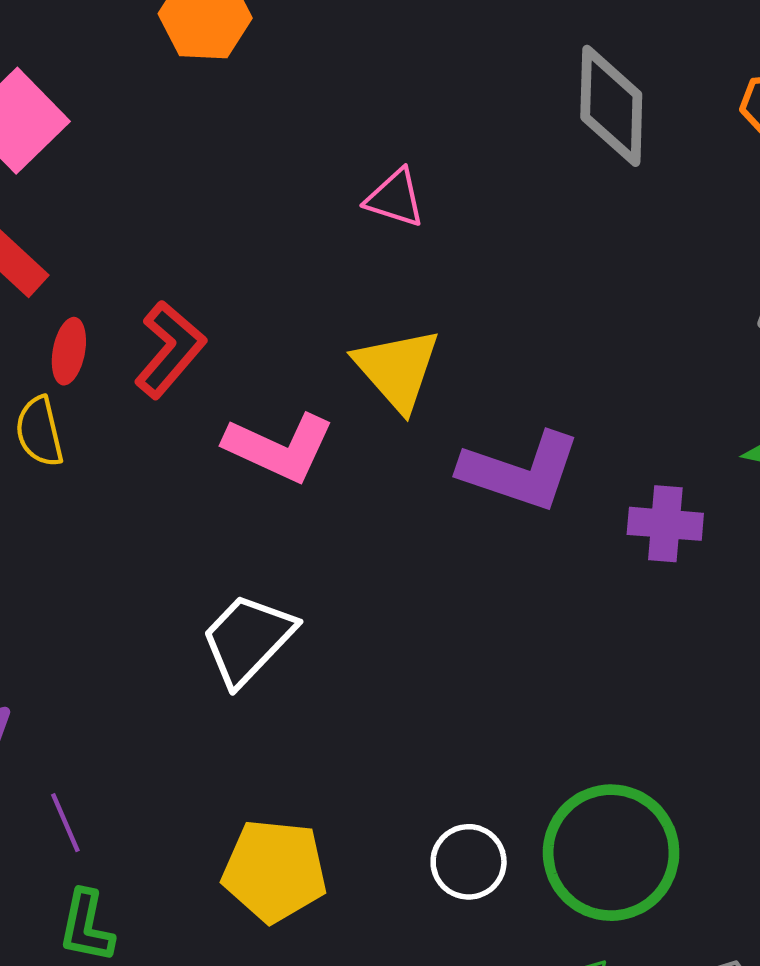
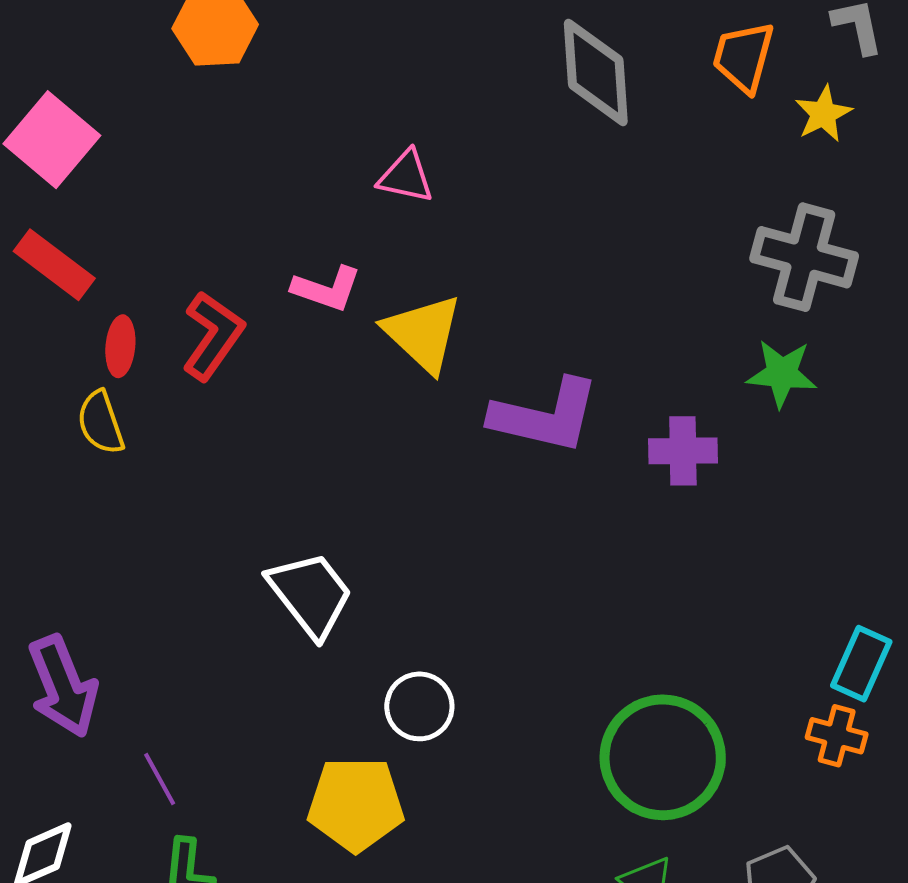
pink L-shape: (279, 447) -> (327, 289), moved, size x0.7
white trapezoid: (248, 639) -> (310, 594), turned 104
white circle: (469, 862) -> (419, 706), moved

